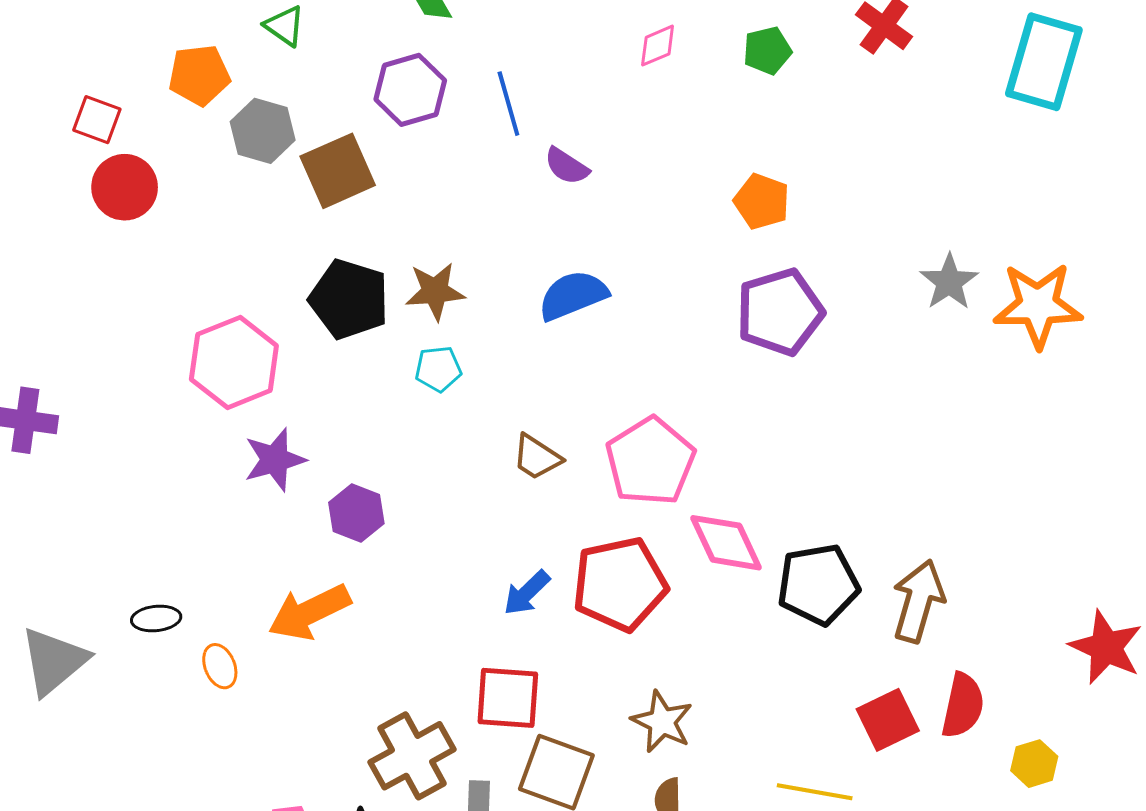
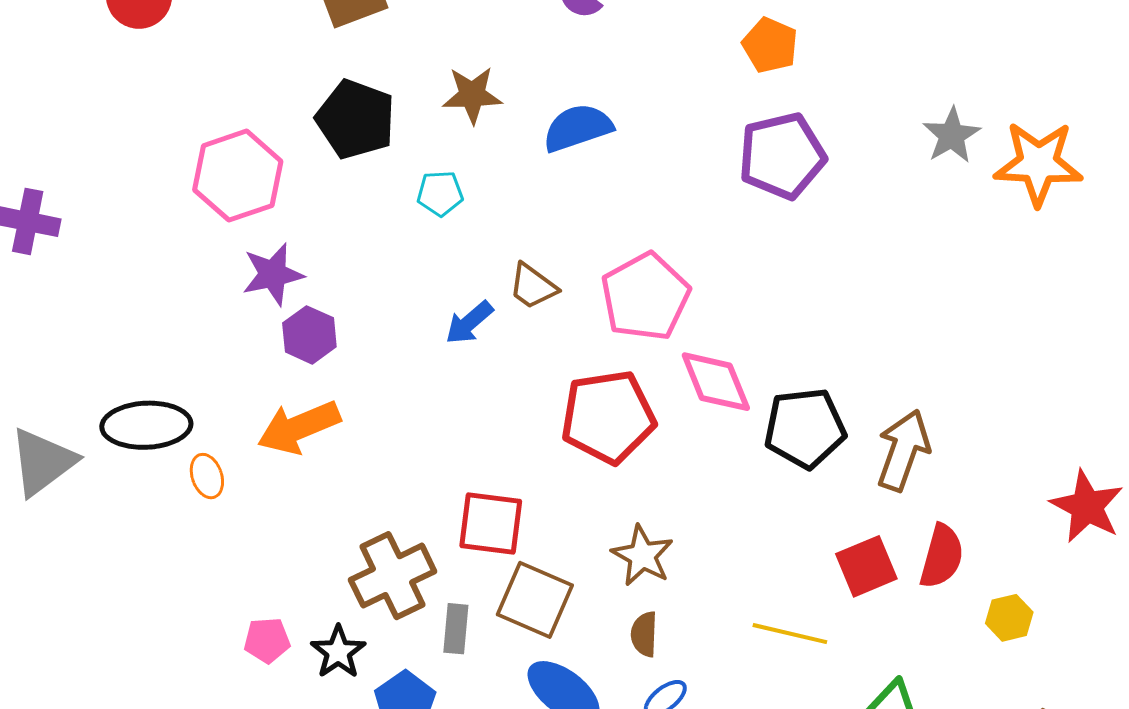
brown star: (435, 291) -> (472, 95), moved
purple hexagon: (356, 513) -> (309, 335), moved
blue arrow: (527, 593) -> (469, 323), moved
black ellipse: (156, 618) -> (146, 425), size x1.8

